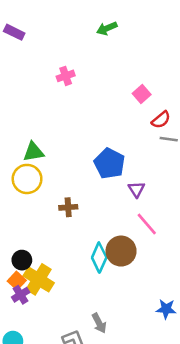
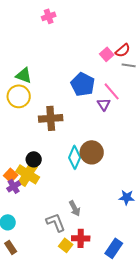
pink square: (142, 94) -> (107, 54), moved
green triangle: (33, 152) -> (24, 75), turned 30
brown cross: (68, 207) -> (51, 118), size x1.6
pink line: (147, 224) -> (112, 91), moved
black circle: (22, 260) -> (34, 159), moved

